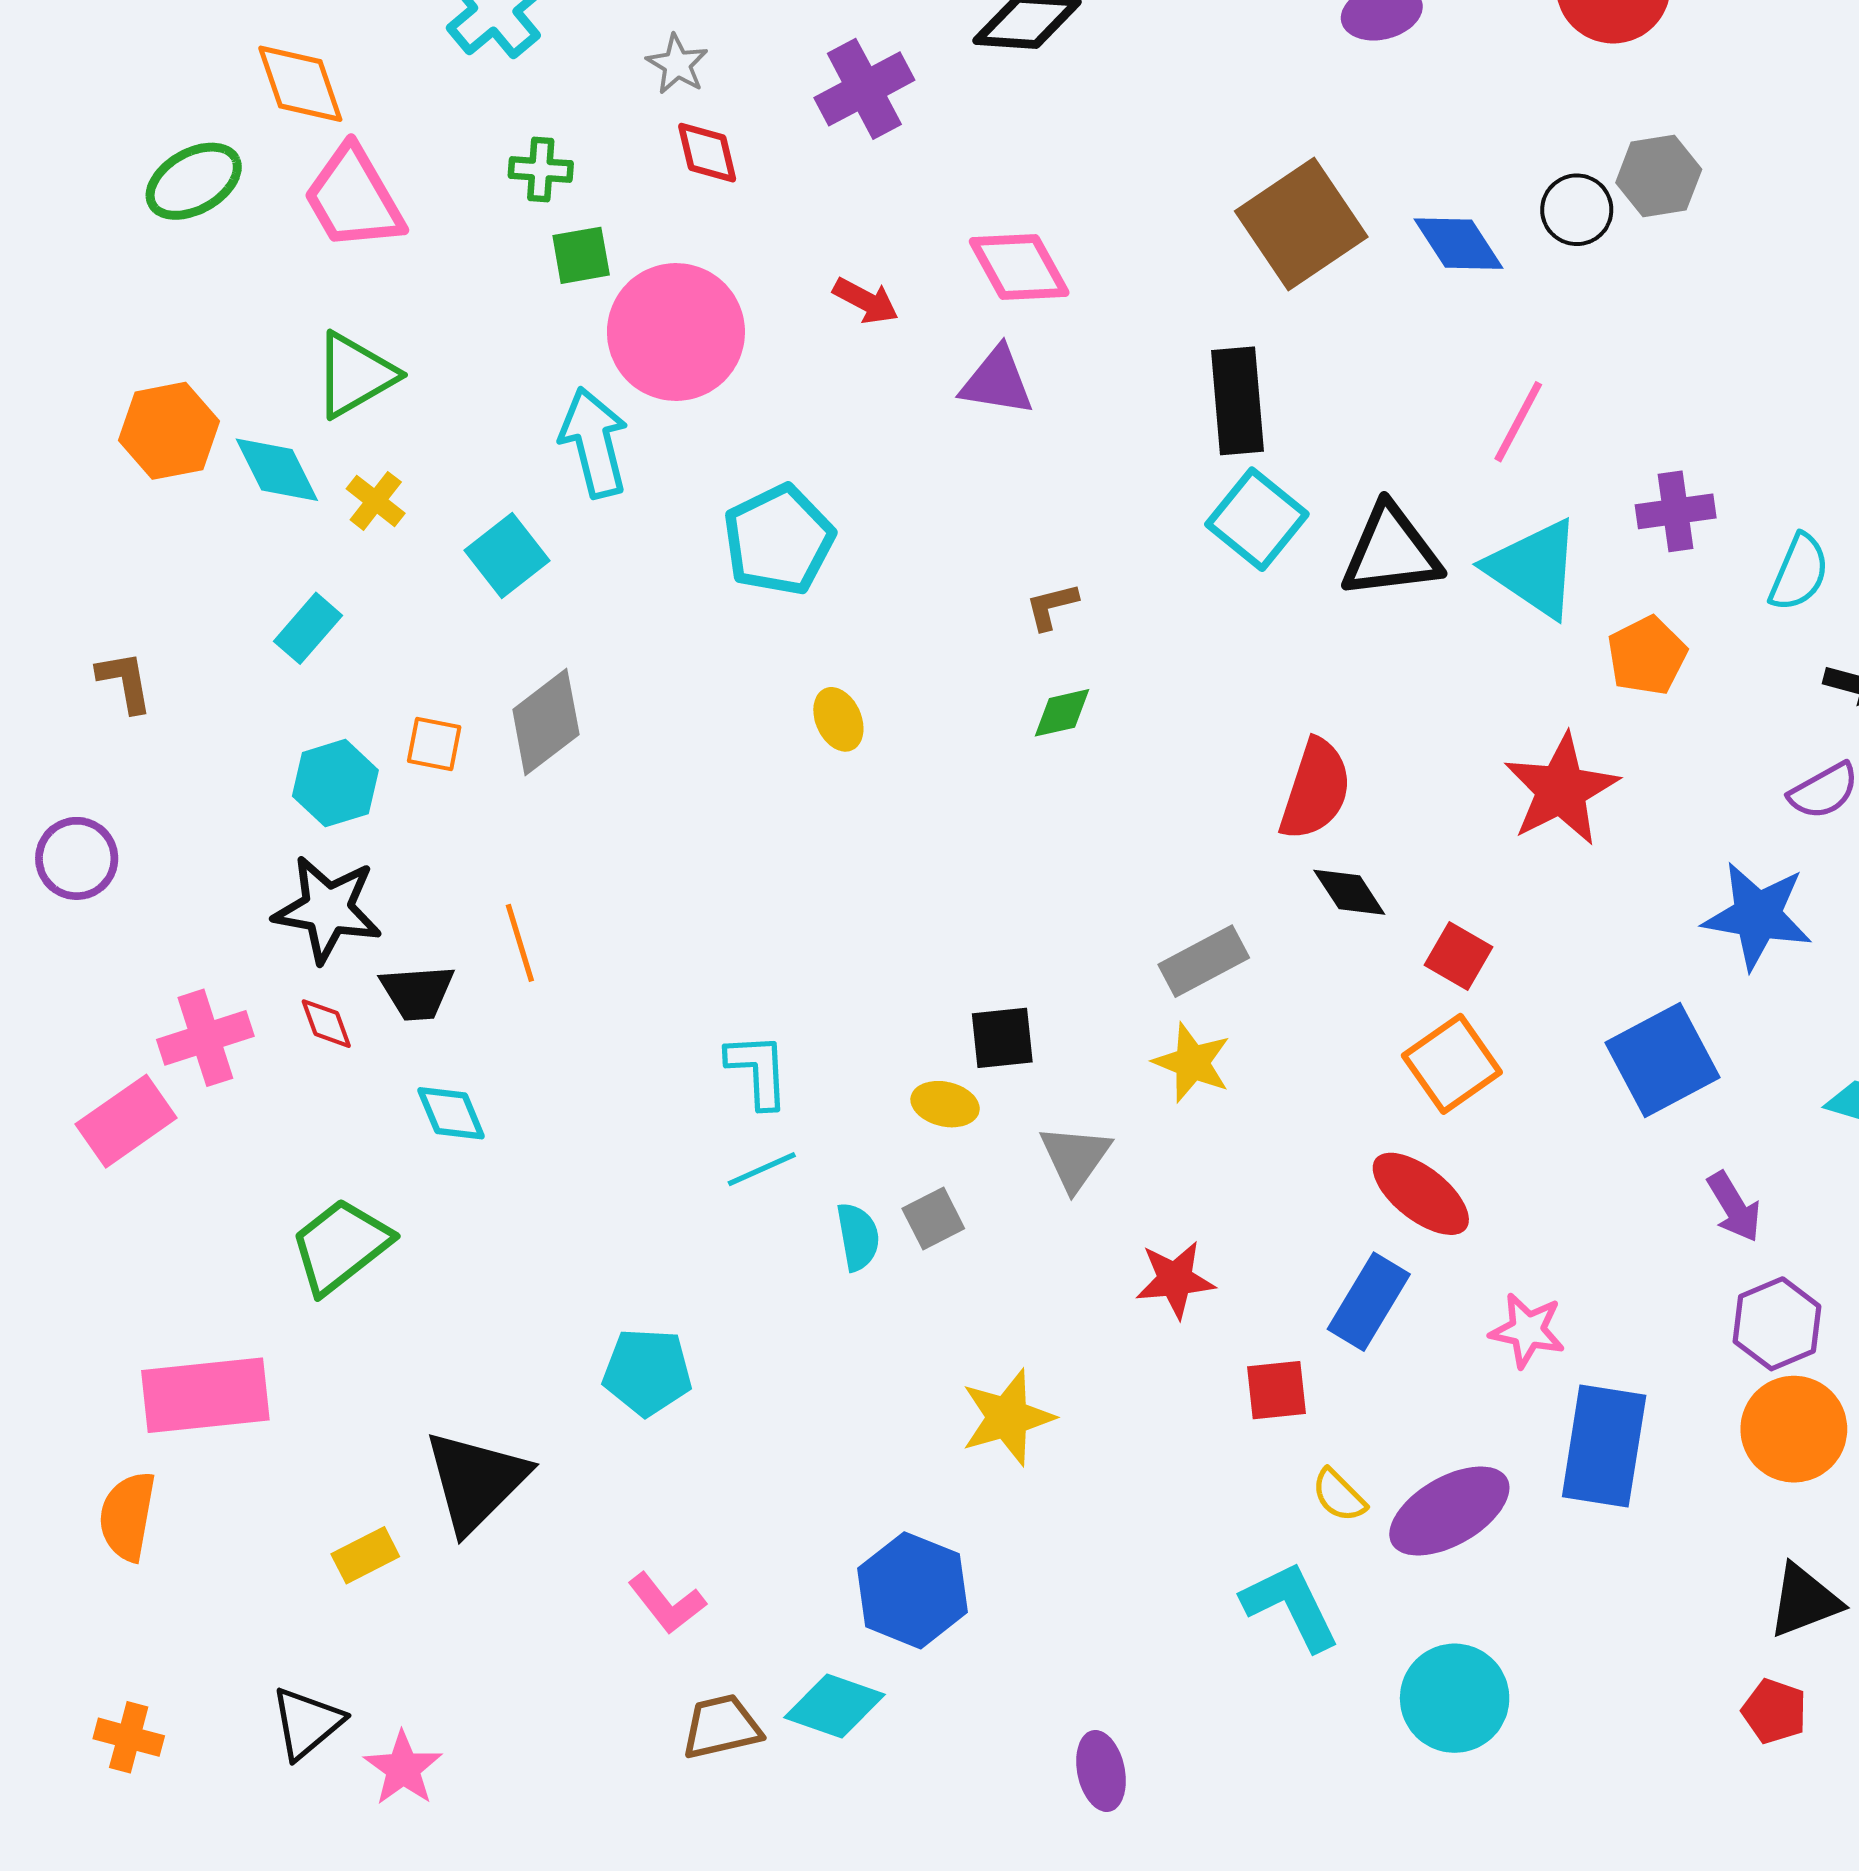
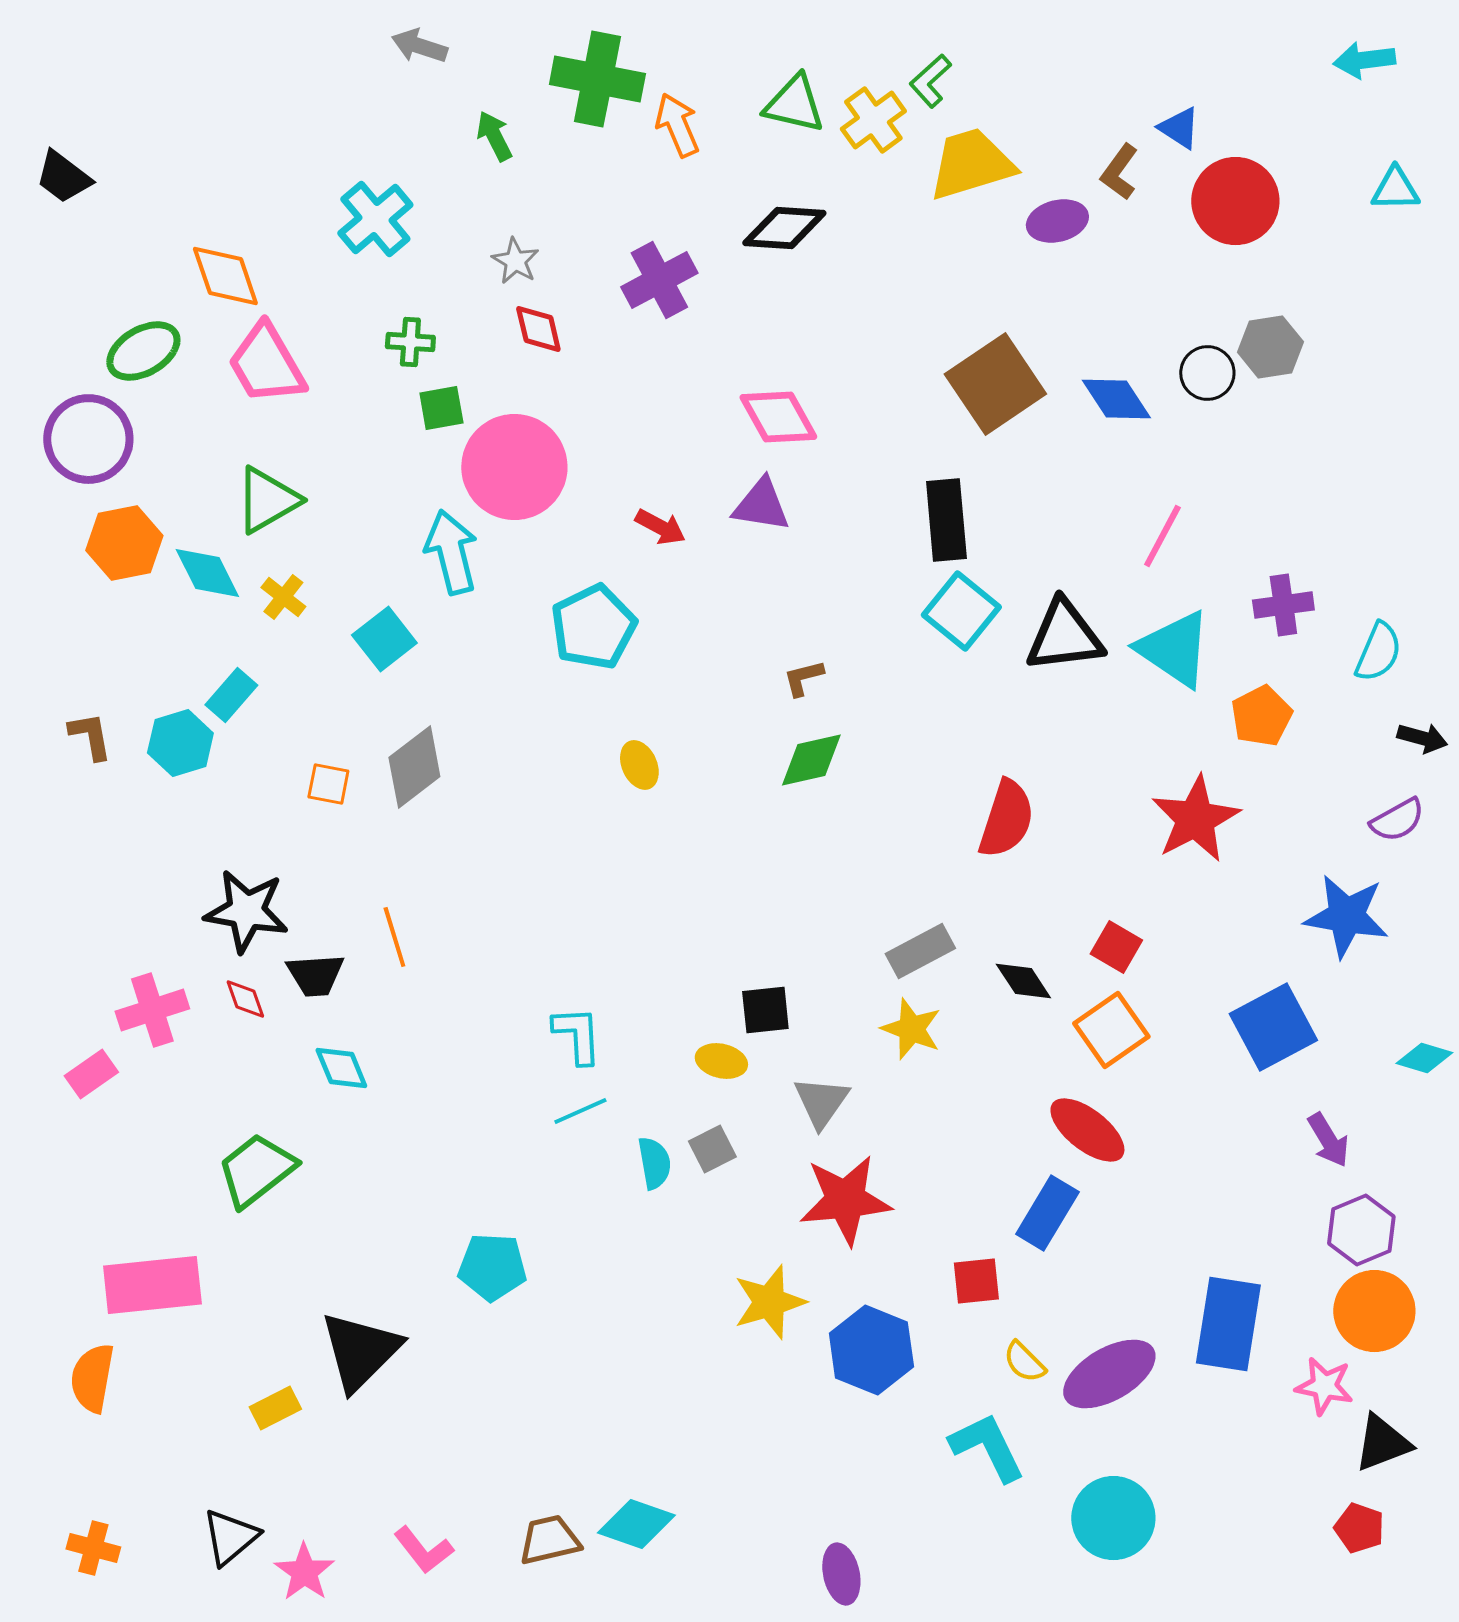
red arrow: (866, 301) -> (660, 527), moved
green diamond: (1062, 713) -> (811, 760), size x1.4
cyan hexagon: (335, 783) -> (180, 743), moved
purple circle: (77, 858) -> (88, 439), moved, size x1.4
black diamond: (1349, 892) -> (1023, 981), moved
pink rectangle: (126, 1121) -> (91, 1074), size x0.7
red star: (1175, 1280) -> (845, 1200), moved, size x1.5
pink star: (1527, 1330) -> (1324, 1386), moved
blue hexagon: (913, 1590) -> (871, 1350), moved
pink L-shape: (667, 1603) -> (423, 1550), moved

